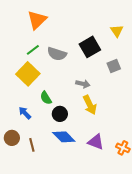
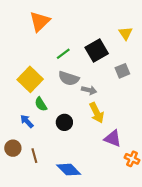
green line: (33, 50) -> (63, 54), moved
gray semicircle: (57, 54) -> (69, 78), moved
green semicircle: (46, 98) -> (41, 104), moved
blue diamond: (64, 137) -> (69, 170), moved
purple triangle: (96, 142) -> (113, 138), moved

